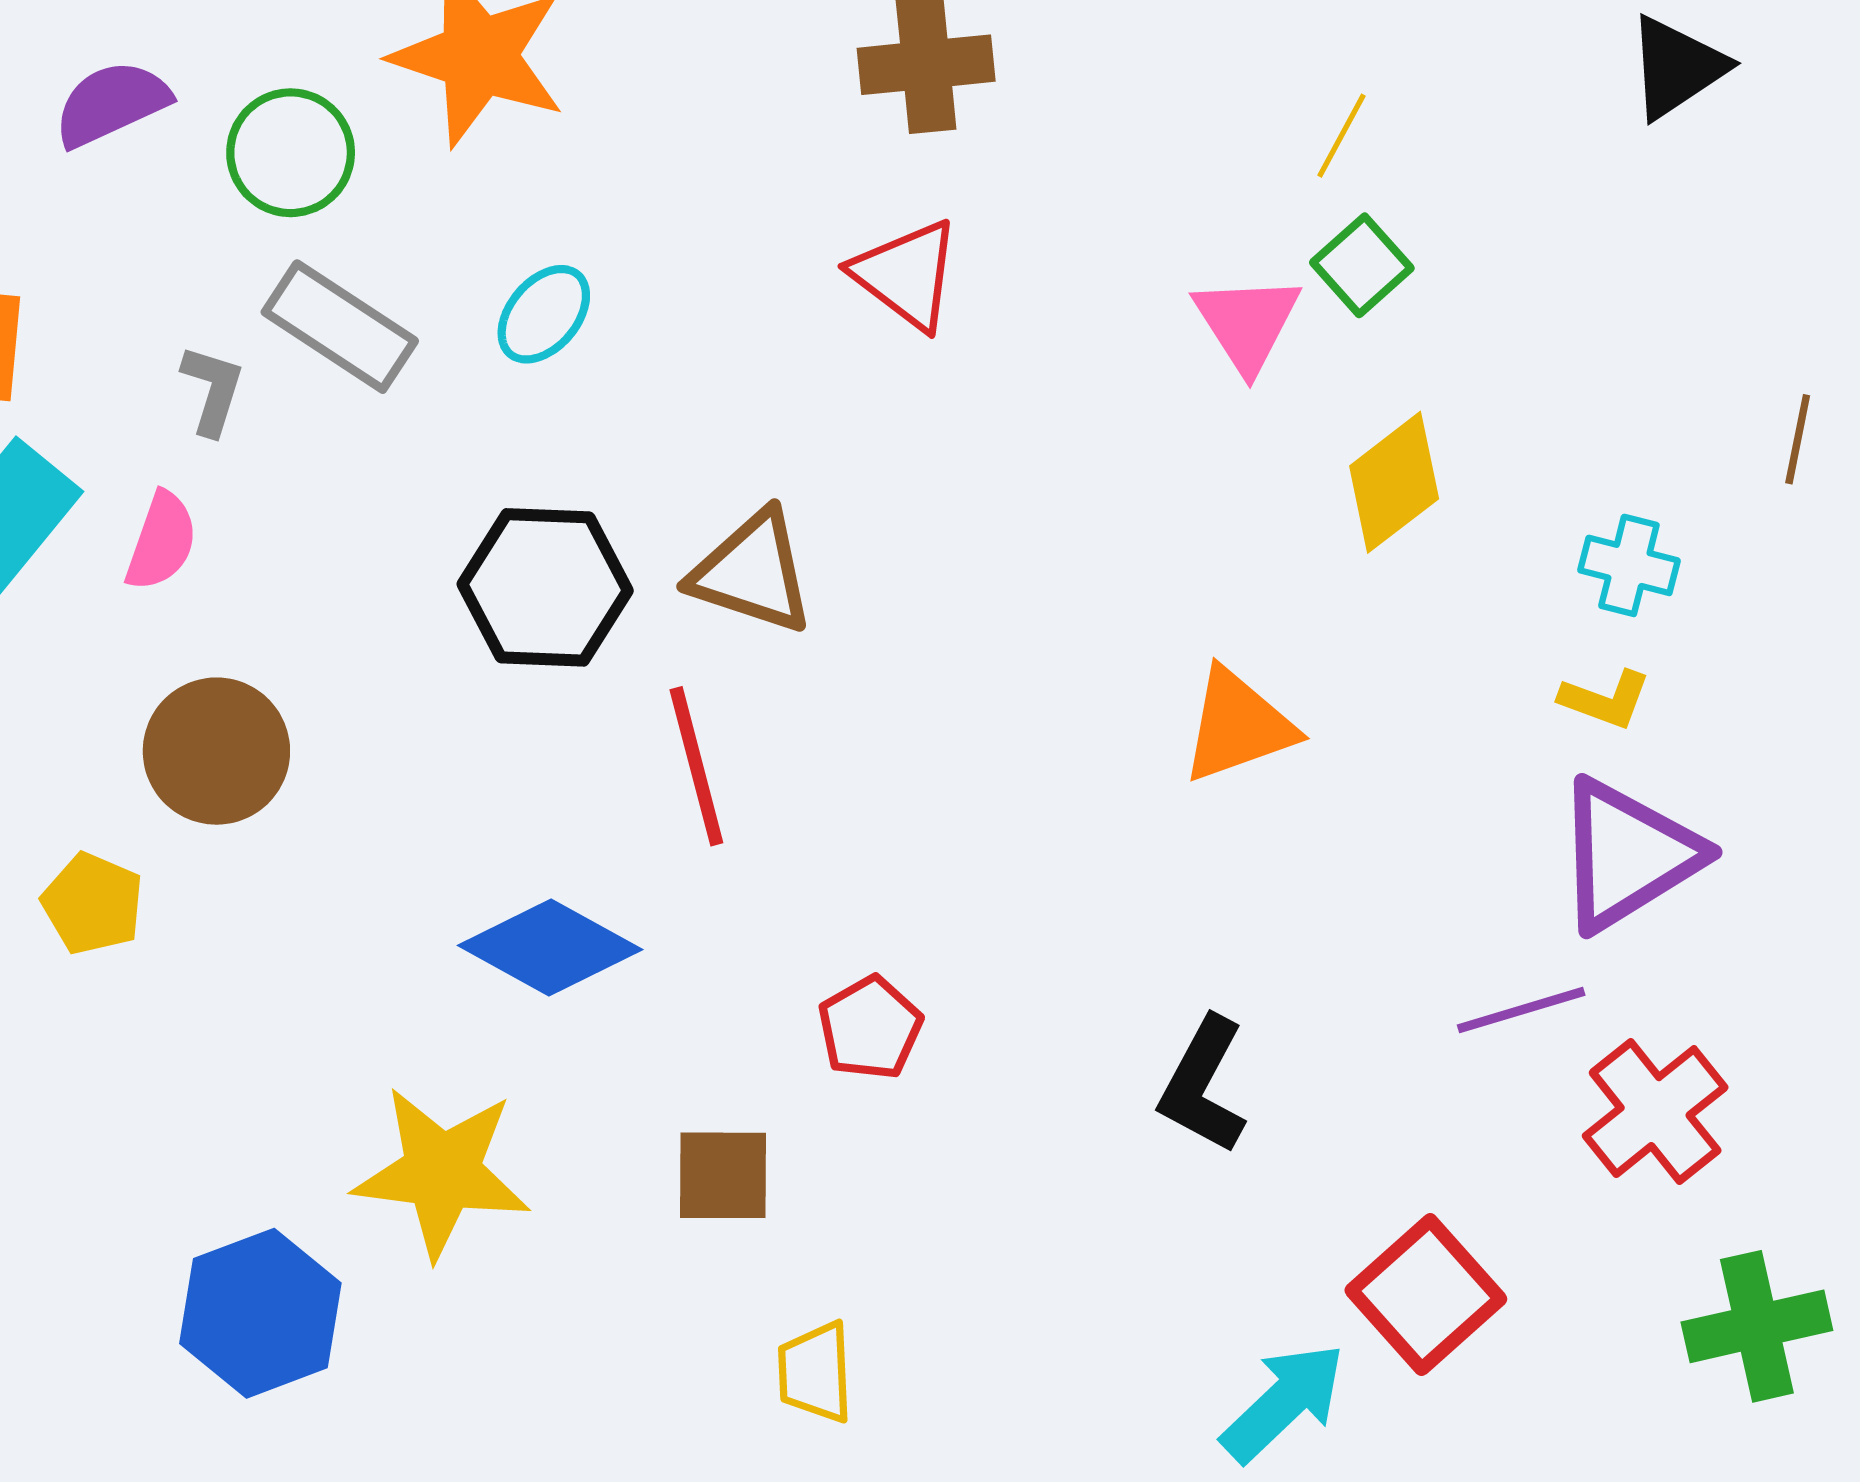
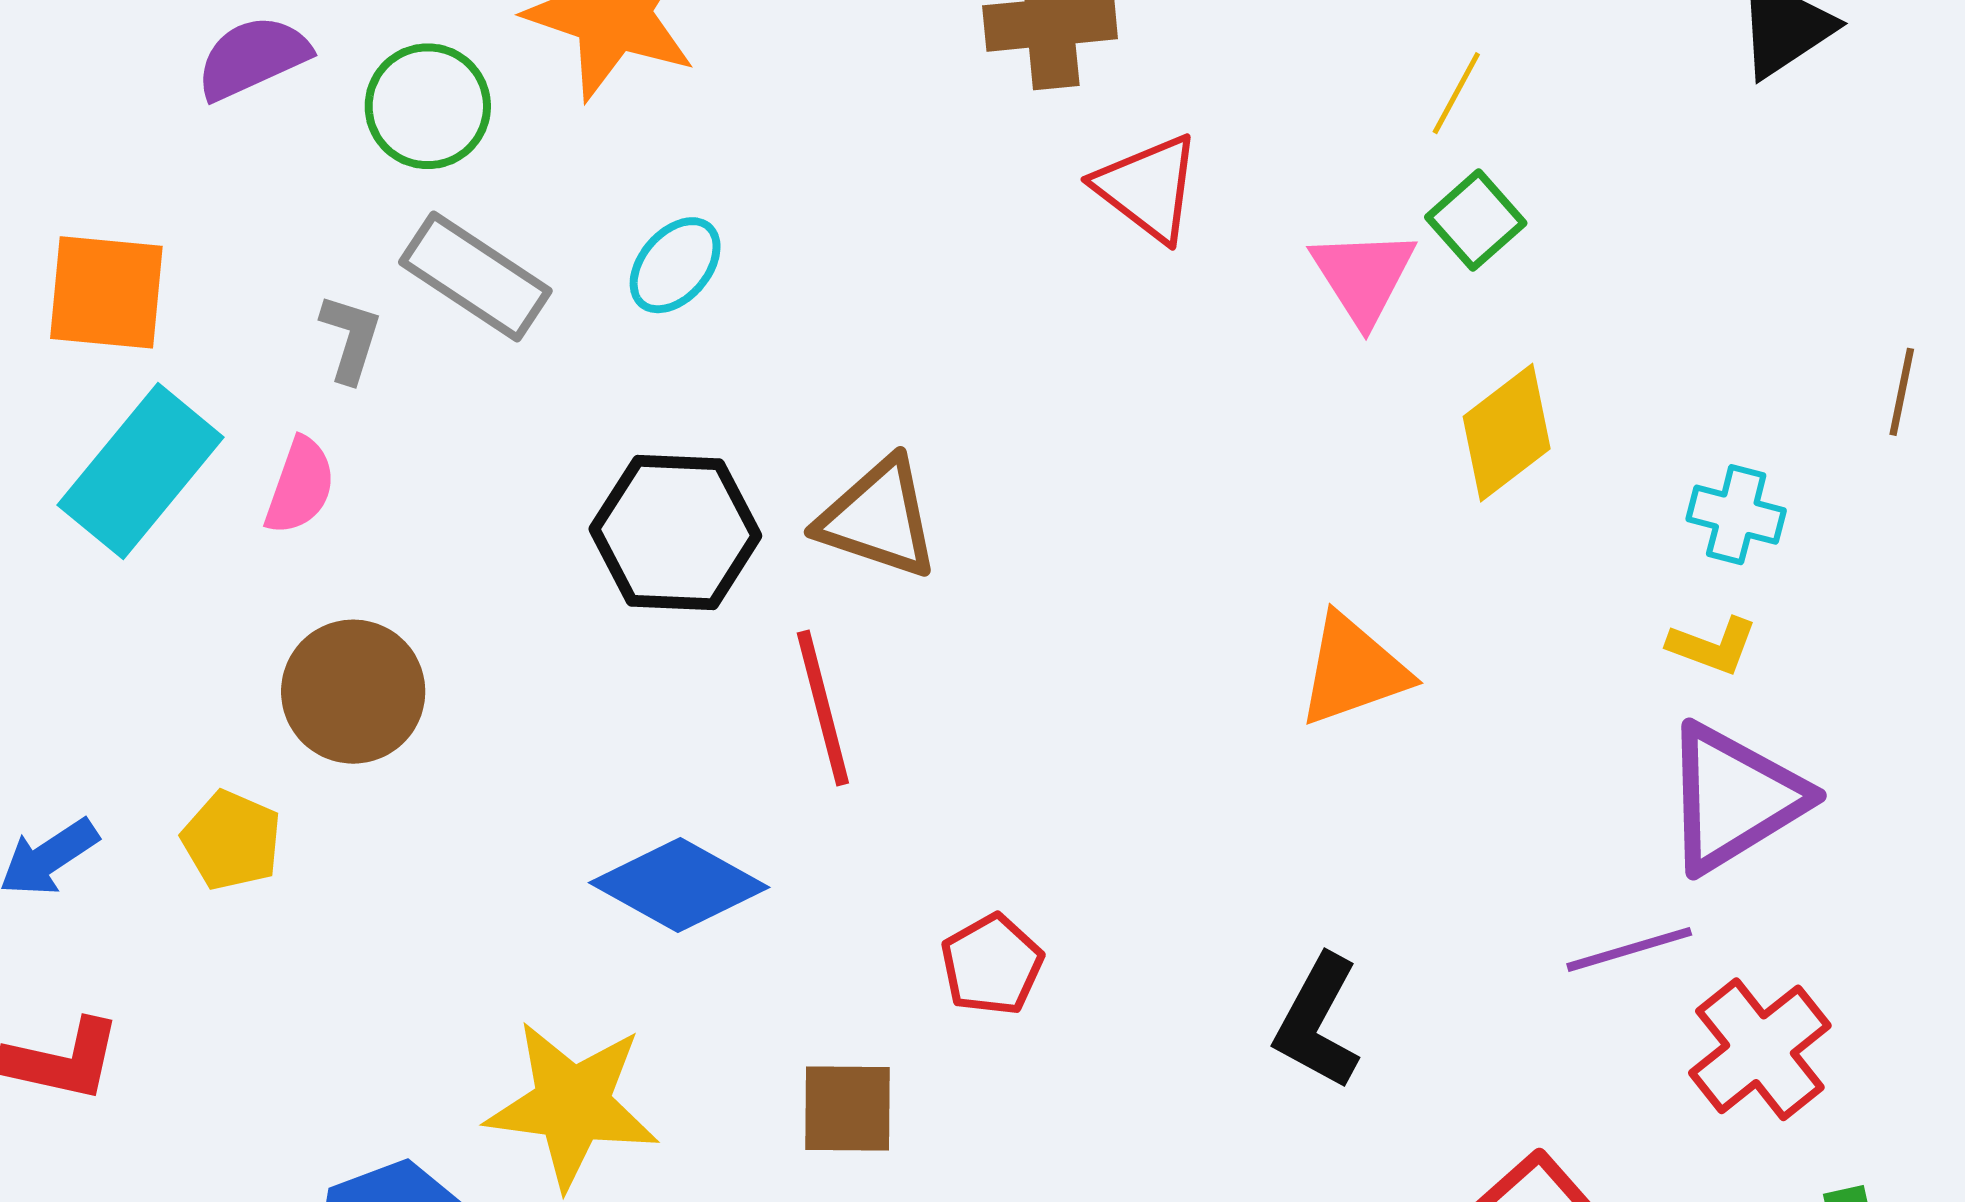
red triangle: (906, 275) -> (1148, 188), moved

